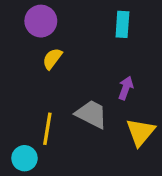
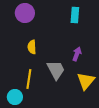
yellow semicircle: (52, 59) -> (32, 47), moved, turned -40
gray trapezoid: (91, 114) -> (56, 70), turned 35

